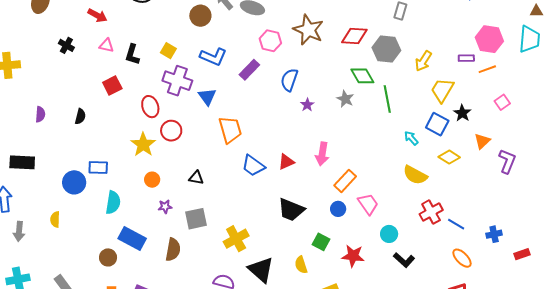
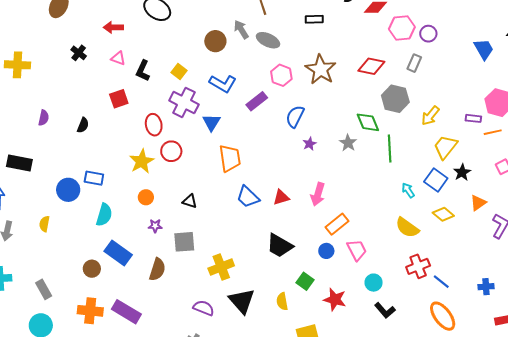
red arrow: (97, 15) -> (113, 27), turned 144
red diamond: (354, 36) -> (371, 66), moved
blue cross: (494, 234) -> (486, 287), moved
orange ellipse: (462, 258) -> (443, 316), size x1.4

